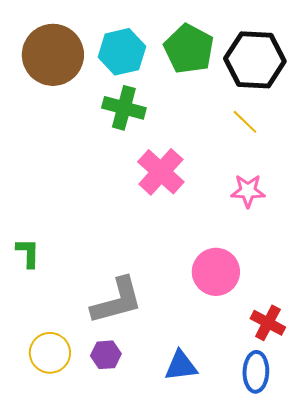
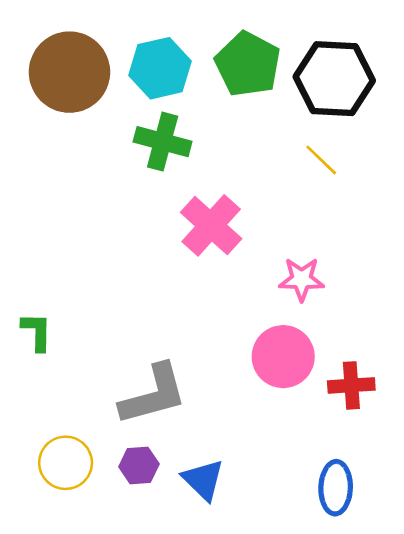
pink star: (248, 191) -> (302, 279), moved
red cross: (268, 323) -> (351, 385), moved, turned -32
blue triangle: (181, 366) -> (203, 480), moved, turned 51

